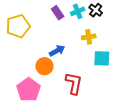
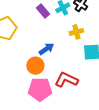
red L-shape: (74, 83) -> (66, 80), turned -70
pink pentagon: (29, 90) -> (40, 89), moved, turned -30

